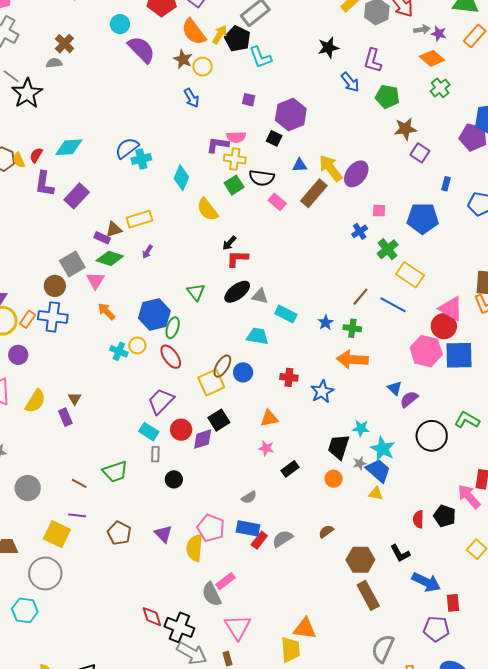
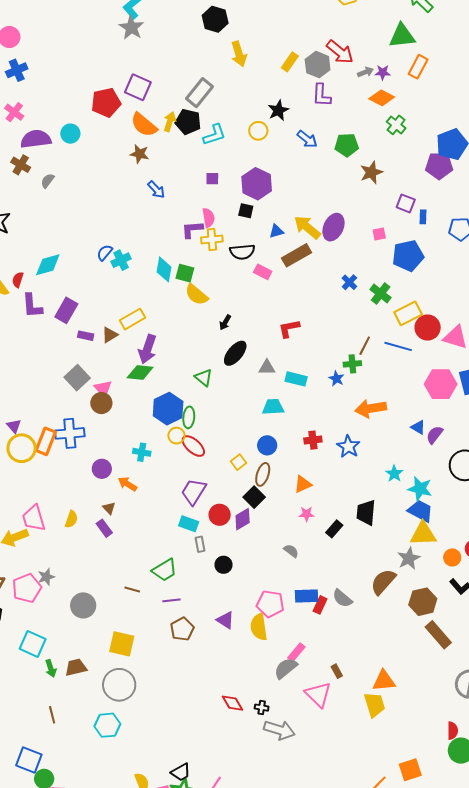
purple semicircle: (141, 50) -> (36, 139), moved, turned -40
cyan L-shape: (260, 57) -> (214, 135), turned -75
purple L-shape: (373, 60) -> (322, 95), moved
gray semicircle: (54, 63) -> (48, 181), moved, turned -35
yellow circle: (203, 67) -> (258, 131), moved
pink semicircle: (236, 137) -> (208, 218), turned -84
blue semicircle: (127, 148) -> (105, 253), size x0.7
purple square: (420, 153) -> (406, 203), moved
green square: (234, 185) -> (185, 273), moved, turned -30
brown rectangle: (314, 193) -> (296, 255), turned 32
pink square: (379, 211) -> (379, 234), moved
purple rectangle: (102, 238) -> (86, 336), moved
purple arrow: (147, 252) -> (147, 349), size x2.0
green diamond: (110, 258) -> (140, 373), moved
red L-shape: (237, 259) -> (289, 328), moved
yellow rectangle: (410, 275) -> (408, 313), turned -48
brown circle: (55, 286) -> (101, 403), moved
black ellipse: (237, 292) -> (235, 353), moved
orange arrow: (106, 311) -> (128, 484), moved
orange rectangle: (28, 319) -> (46, 441), size x1.5
red circle: (444, 326) -> (428, 328), moved
green cross: (352, 328) -> (352, 364), moved
yellow circle: (137, 345) -> (176, 436), moved
purple circle: (18, 355) -> (102, 469), moved
brown ellipse: (222, 366) -> (263, 474), moved
yellow square: (211, 382) -> (238, 462), size x0.6
yellow semicircle: (35, 401) -> (71, 519), size x0.7
cyan star: (361, 428) -> (394, 474), turned -30
black trapezoid: (339, 447) -> (366, 513), moved
gray star: (360, 463) -> (409, 558), moved, size x1.6
orange circle: (334, 479) -> (452, 557), moved
yellow triangle: (376, 493) -> (423, 534), size x1.8
gray semicircle: (249, 497) -> (291, 551), moved, turned -98
purple line: (77, 515) -> (171, 600), moved
brown semicircle: (326, 531) -> (383, 582), size x1.8
brown pentagon: (119, 533) -> (182, 629), turned 30
gray semicircle: (282, 539) -> (342, 598), turned -95
gray semicircle: (212, 594) -> (286, 668), turned 90
black cross: (179, 627) -> (262, 708), size x0.5
brown rectangle: (228, 659) -> (337, 671), moved

